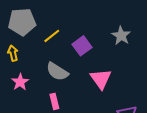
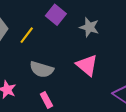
gray star: (121, 36) -> (89, 27), moved
purple square: (82, 46) -> (56, 15), moved

